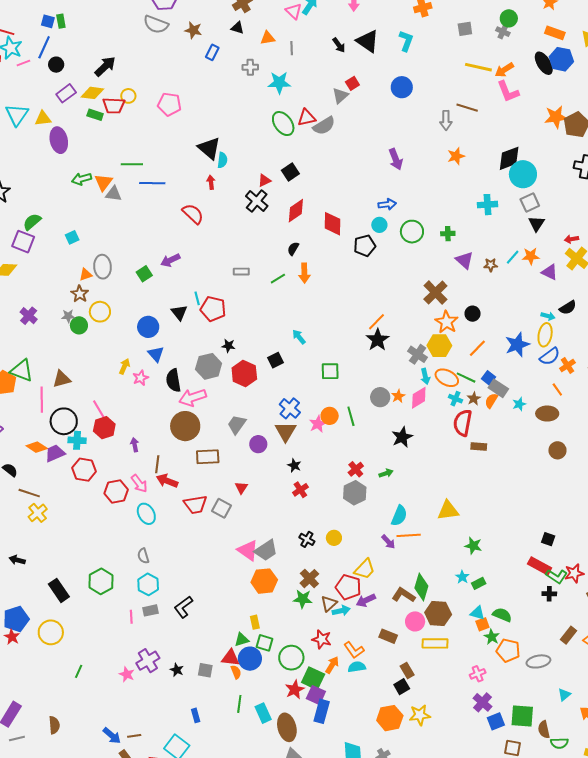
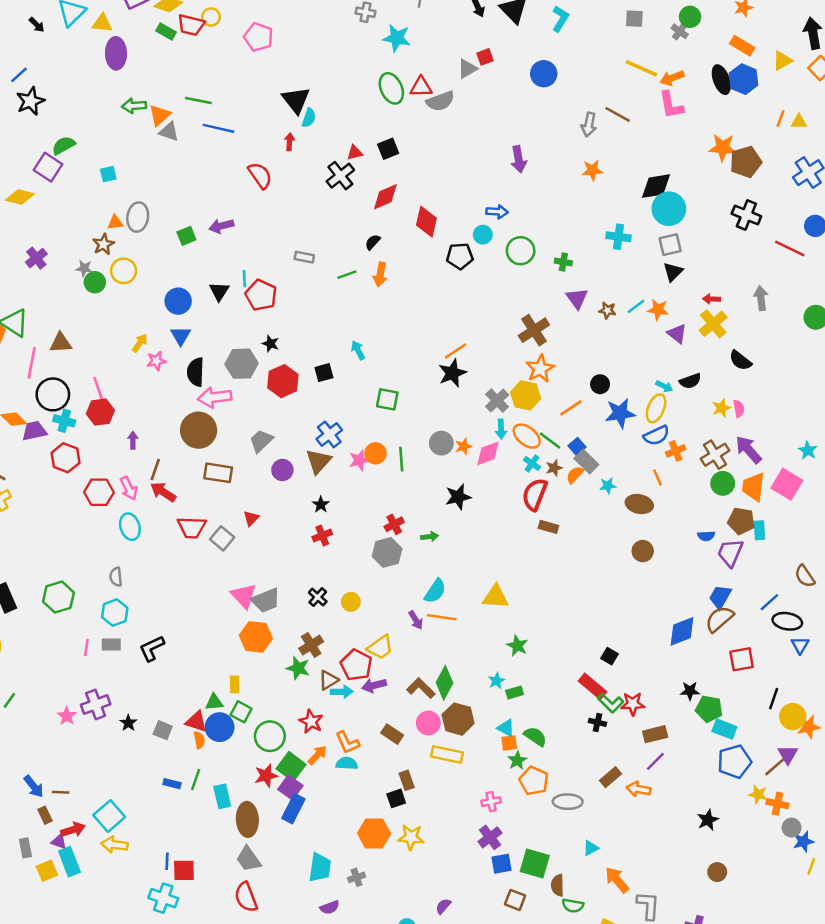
black circle: (473, 314) -> (600, 384), moved
blue rectangle: (196, 715) -> (172, 784), moved, turned -72

